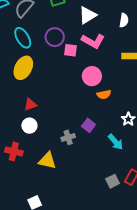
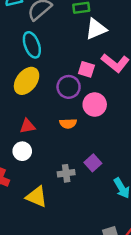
white triangle: (88, 15) -> (96, 29), moved
purple circle: (55, 37) -> (69, 87), moved
pink circle: (92, 76) -> (95, 105), moved
orange semicircle: (104, 95) -> (68, 123), moved

